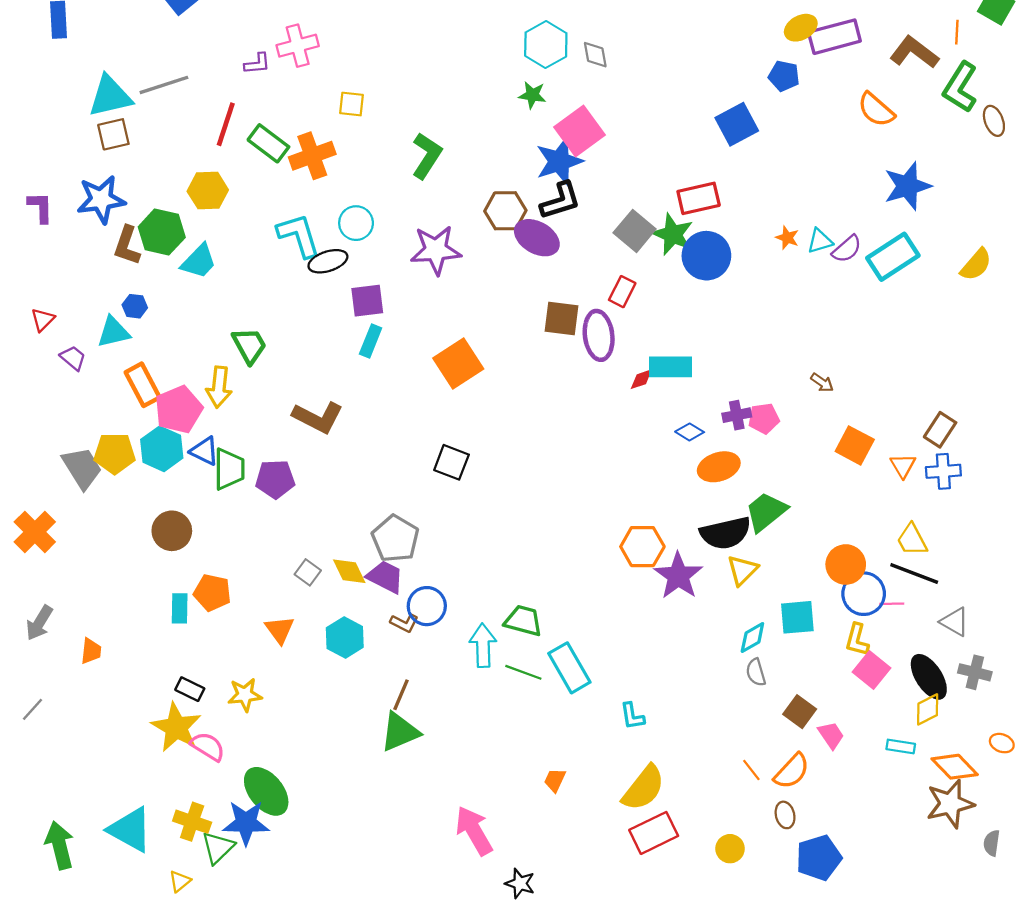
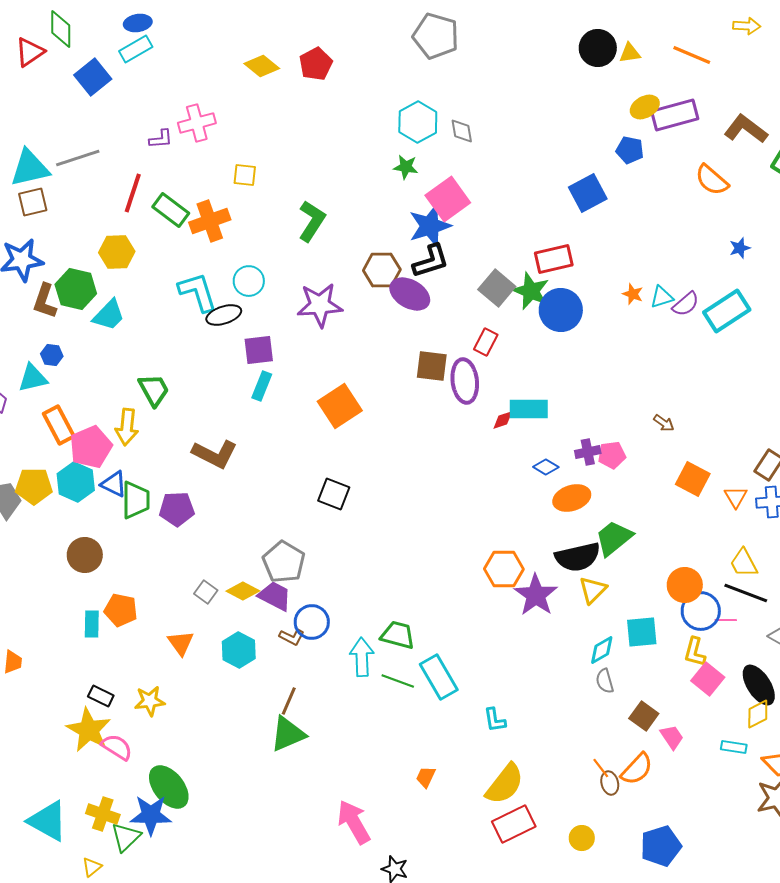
blue star: (907, 186) -> (740, 248), size x0.5
yellow diamond: (349, 571) -> (243, 591), turned -36
brown ellipse: (785, 815) -> (610, 783), moved

